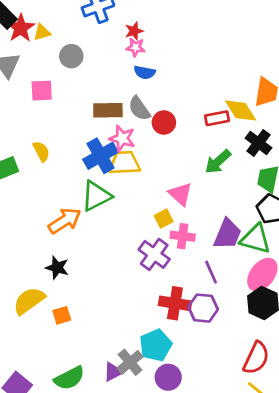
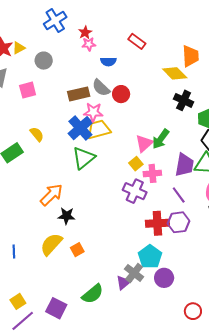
blue semicircle: (145, 72) -> (108, 62), moved
red rectangle: (217, 118) -> (137, 41), moved, turned 60
black cross: (258, 143) -> (184, 100), moved
green arrow: (218, 162) -> (161, 139), moved
pink triangle: (180, 194) -> (144, 143), turned 48
orange arrow: (65, 221) -> (51, 195), moved

